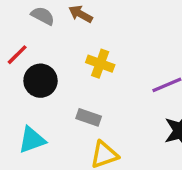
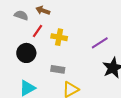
red line: (17, 55) -> (38, 31), moved

